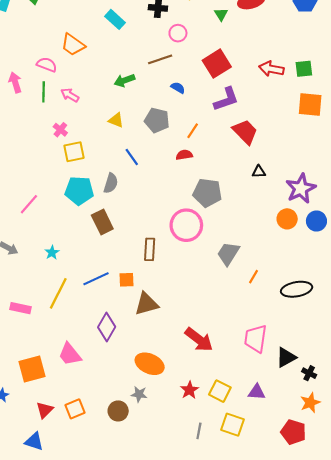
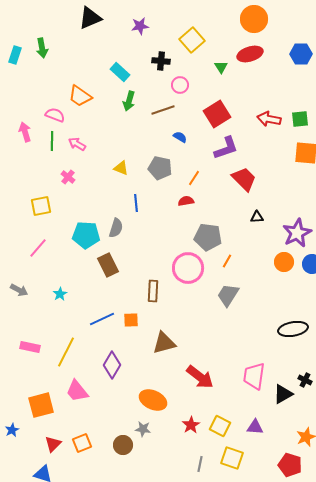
green arrow: (124, 80) -> (129, 101), moved, turned -54
yellow square: (74, 152) -> (41, 206), moved
blue line: (132, 157) -> (136, 203), turned 30
orange line: (253, 277) -> (227, 261), moved
yellow line: (58, 293) -> (66, 352), moved
brown triangle: (146, 304) -> (164, 343), moved
black cross: (309, 373) -> (305, 380), moved

